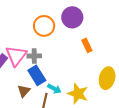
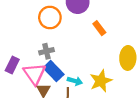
pink triangle: (16, 56) -> (34, 74), moved
yellow star: (78, 94) -> (101, 81), turned -30

